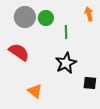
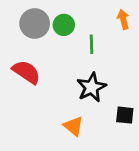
orange triangle: (35, 91) -> (73, 126), moved

